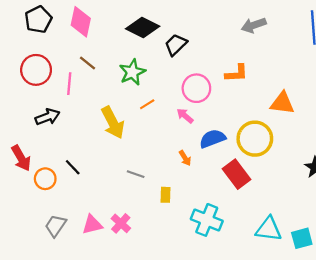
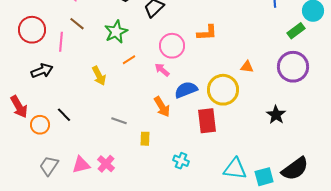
orange triangle: (282, 103) -> (247, 67), moved, size x0.6
yellow arrow: (113, 123) -> (99, 76), size x0.7
orange arrow: (185, 158) -> (162, 107), size x1.5
red rectangle: (237, 174) -> (207, 121), turned 30
cyan cross: (207, 220) -> (181, 161), size x0.6

